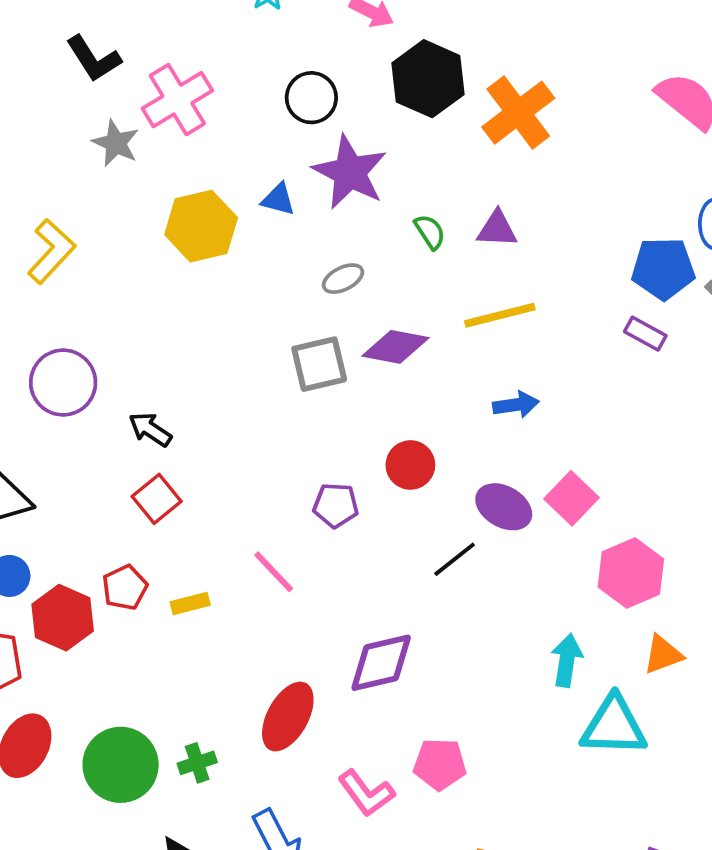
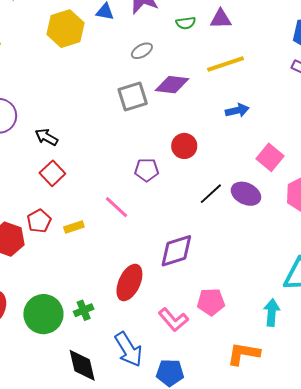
green semicircle: (430, 232) -> (186, 23), turned 120
purple ellipse: (504, 507) -> (246, 194), moved
cyan arrow: (567, 660) -> (272, 312), moved

